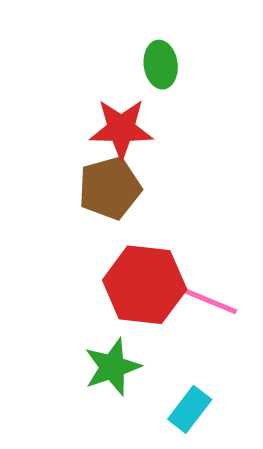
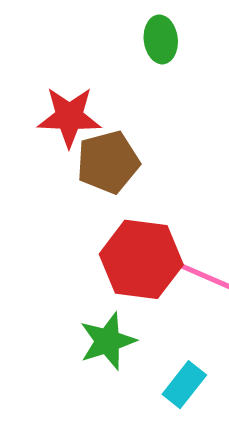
red star: (121, 129) -> (69, 117), moved

